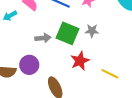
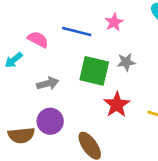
gray arrow: (43, 38) -> (48, 83), moved

